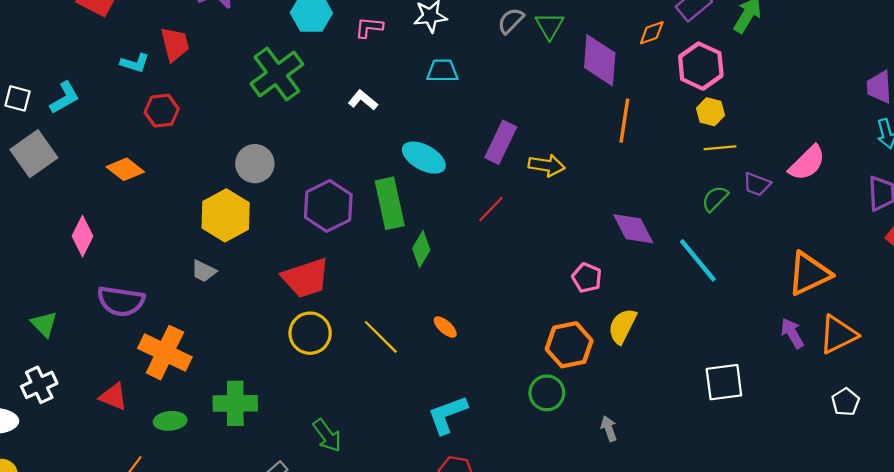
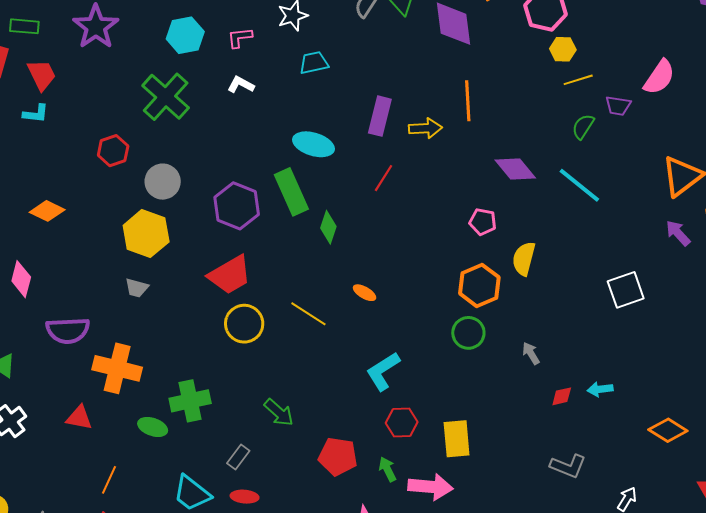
red trapezoid: (175, 44) -> (42, 75), moved
white L-shape: (363, 100) -> (241, 85), moved
red hexagon: (162, 111) -> (113, 151), moved
orange line: (624, 121) -> (468, 101), moved
green ellipse: (170, 421) -> (153, 427), moved, turned 36

